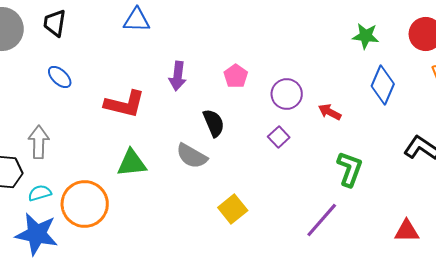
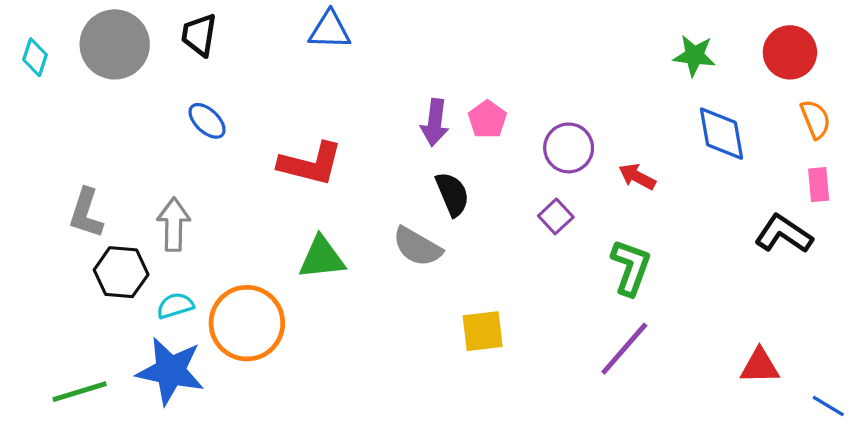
purple arrow: (178, 76) -> (435, 122), moved
blue diamond: (383, 85) -> (721, 134), turned -33
green L-shape: (350, 169) -> (631, 267), moved
yellow square: (233, 209) -> (483, 331), turned 32

